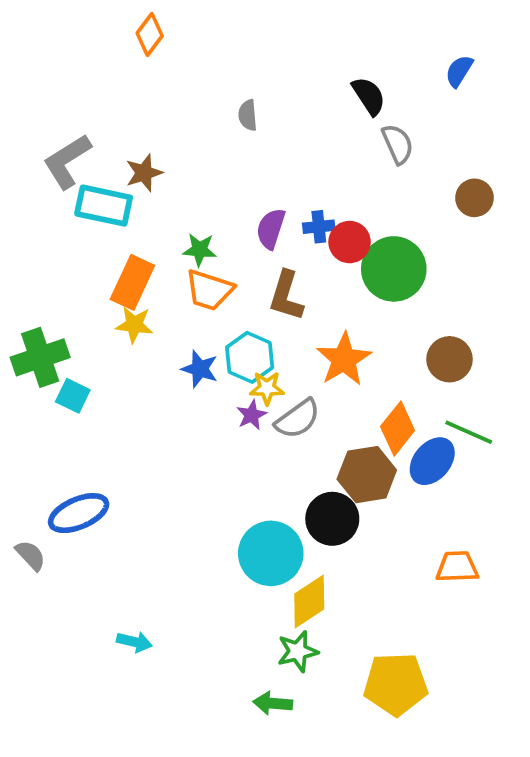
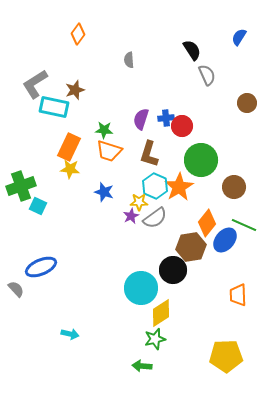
orange diamond: (150, 34) -> (78, 34), moved
green circle: (394, 269) -> (201, 160), moved
cyan hexagon: (250, 357) -> (155, 186), moved
orange trapezoid: (457, 567) -> (238, 295), turned -90
yellow pentagon: (396, 684) -> (226, 356), moved

